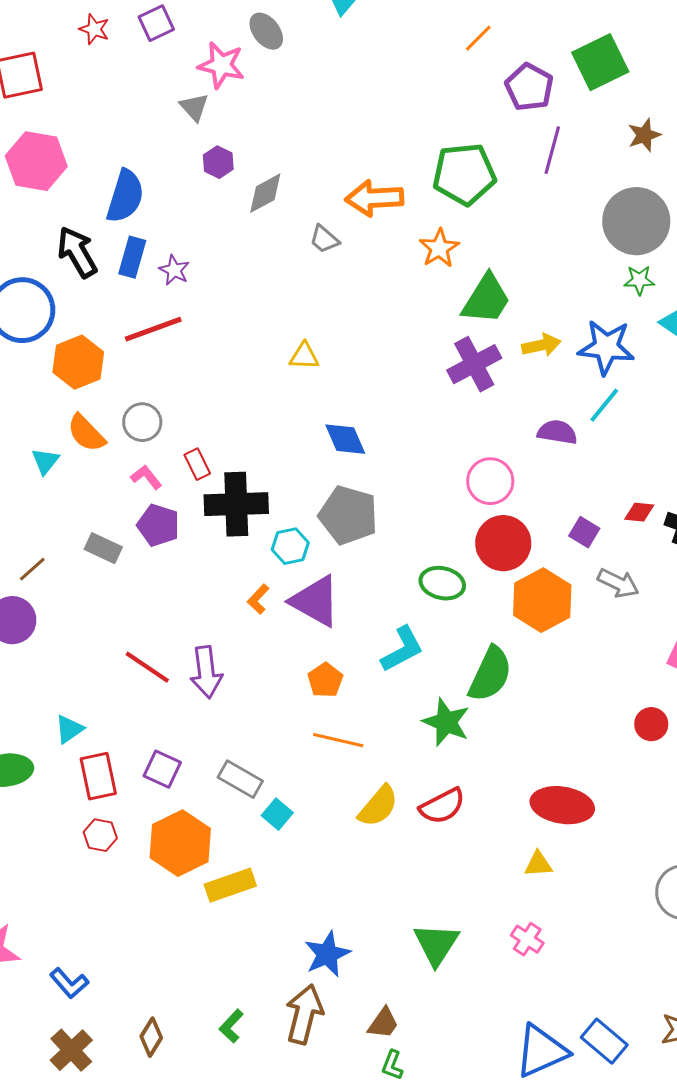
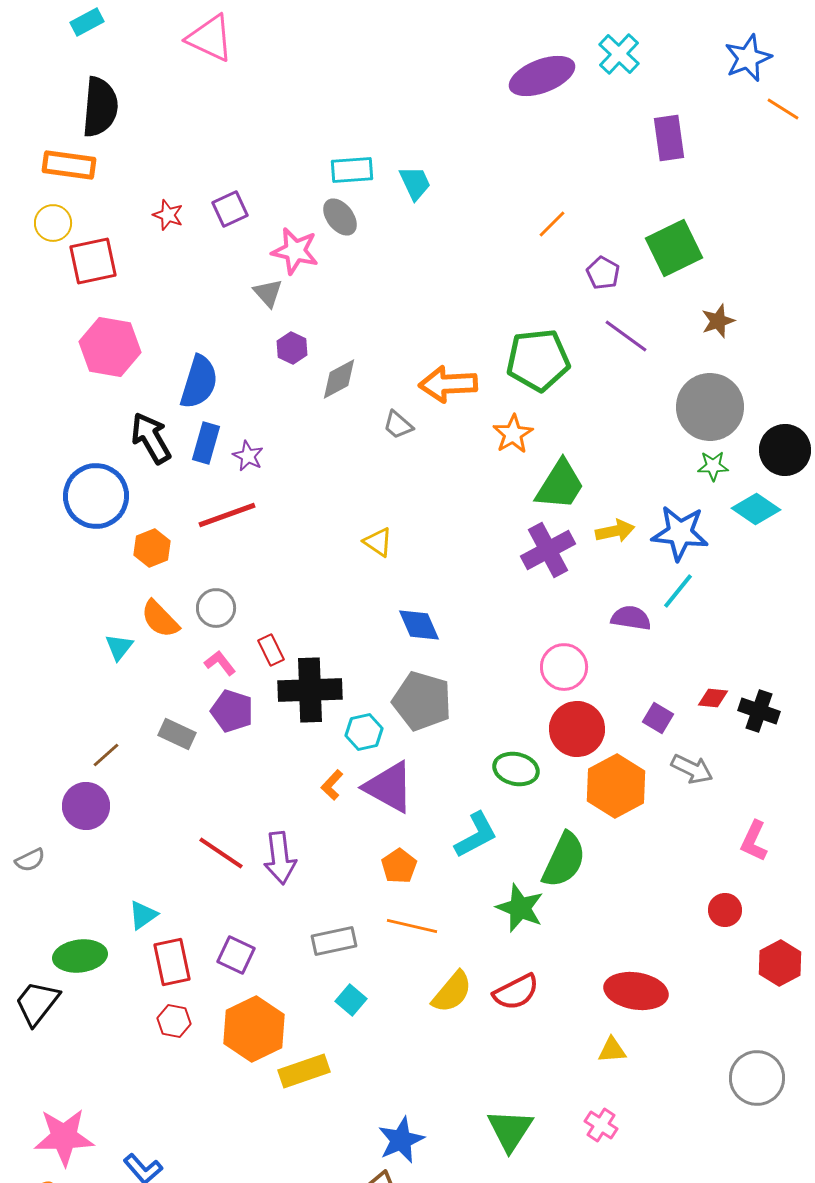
purple pentagon: (529, 87) -> (603, 273), size x0.7
purple line: (552, 150) -> (626, 336), turned -69
yellow triangle: (304, 356) -> (378, 542), turned 32
orange hexagon: (78, 362) -> (152, 548), size x0.7
gray rectangle: (240, 779) -> (334, 941), moved, turned -42

